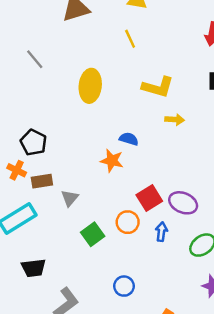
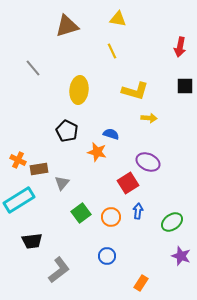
black pentagon: (34, 142) -> (67, 131), moved
purple ellipse: (183, 203) -> (148, 162), moved
orange circle: (128, 222) -> (111, 217), moved

